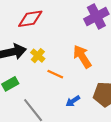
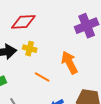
yellow cross: (38, 56) -> (30, 49), moved, turned -32

